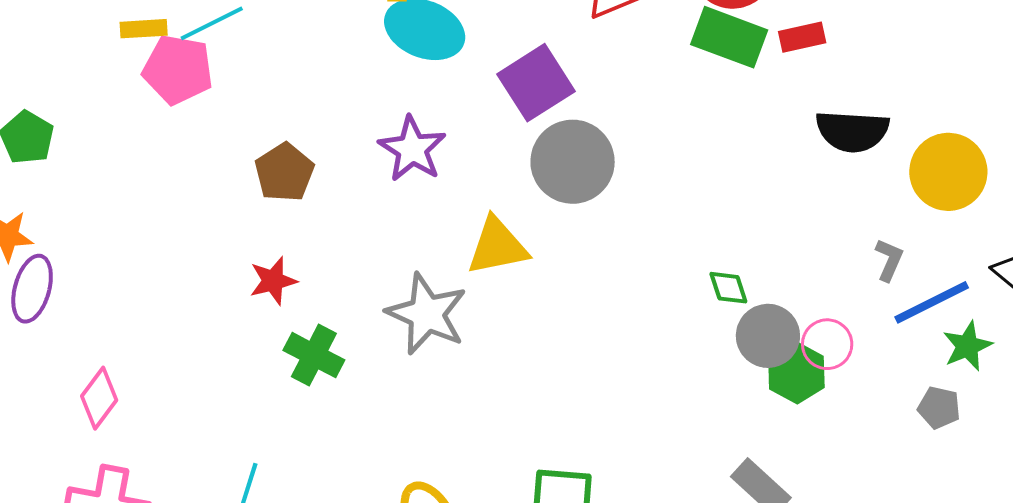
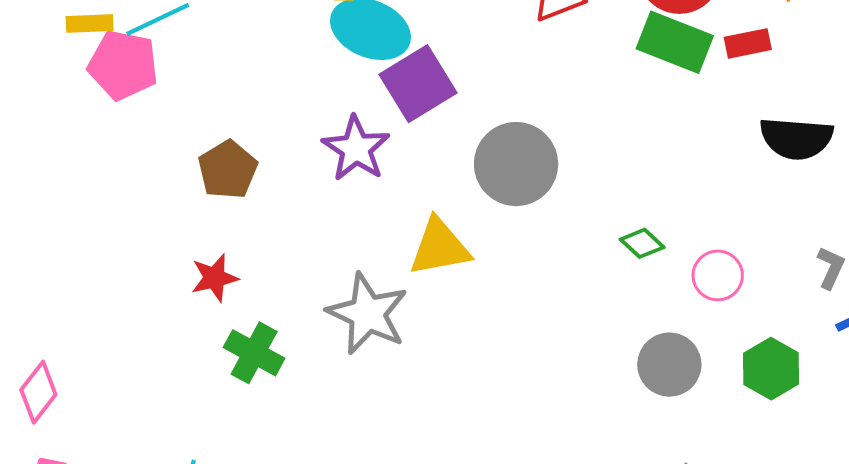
purple square: (536, 83) -> (418, 84), moved
green diamond: (728, 288) -> (642, 243), moved, turned -30
gray circle: (768, 336) -> (669, 365), moved
pink circle: (827, 344) -> (718, 275), moved
green hexagon: (796, 373) -> (771, 369), moved

